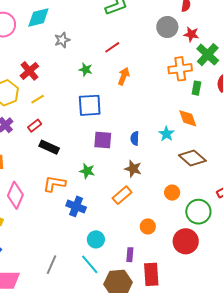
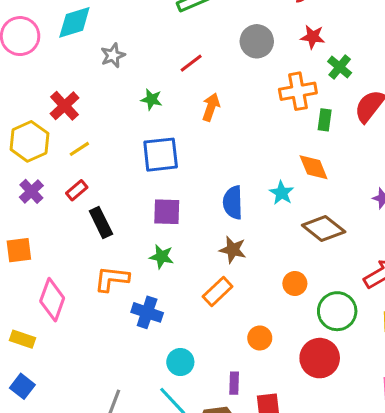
gray circle: (167, 27) -> (257, 41), moved
green cross: (208, 55) -> (340, 67), size x0.7
blue semicircle: (135, 138) -> (233, 202), size x1.5
purple square: (103, 140) -> (167, 212), moved
black rectangle: (49, 147) -> (101, 222), turned 42

